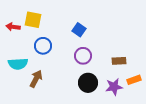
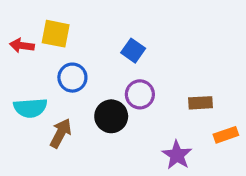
black circle: (88, 83) -> (111, 116), moved
purple star: (114, 87) -> (177, 155), moved, turned -30

